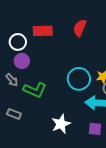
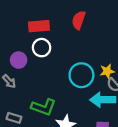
white circle: (18, 42) -> (42, 48), moved
green L-shape: (35, 90) -> (44, 107), moved

